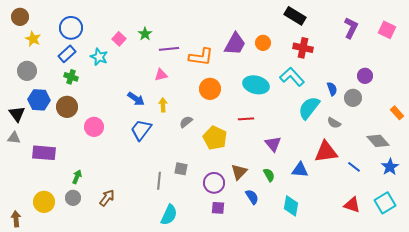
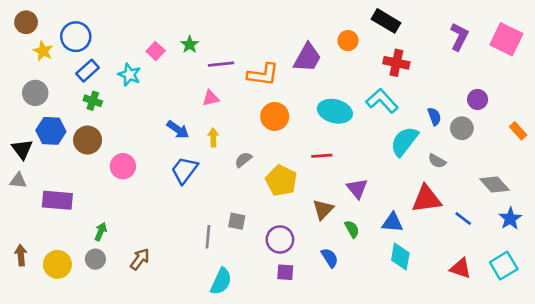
blue circle: (71, 28) -> (76, 37), moved
pink square: (387, 30) -> (506, 39), size x1.4
orange circle: (263, 43) -> (348, 41), moved
orange rectangle: (397, 113) -> (518, 131), moved
brown triangle: (239, 172) -> (323, 209), moved
cyan diamond: (291, 206) -> (400, 256), moved
brown arrow: (16, 219) -> (21, 255), moved

